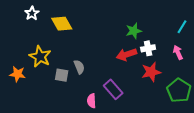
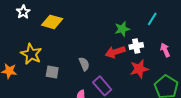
yellow diamond: (62, 24) -> (52, 22), turned -45
cyan line: (182, 27) -> (152, 19), moved
gray semicircle: (79, 67) -> (84, 64), moved

